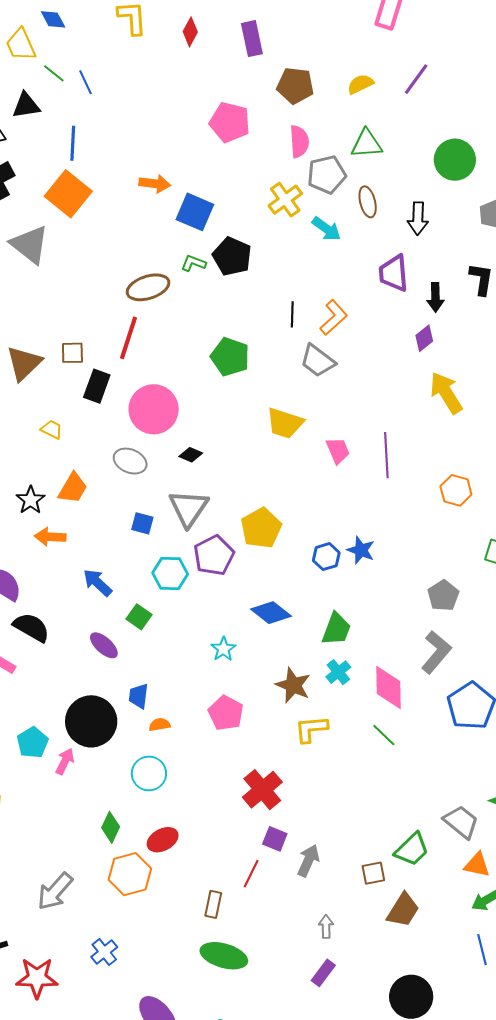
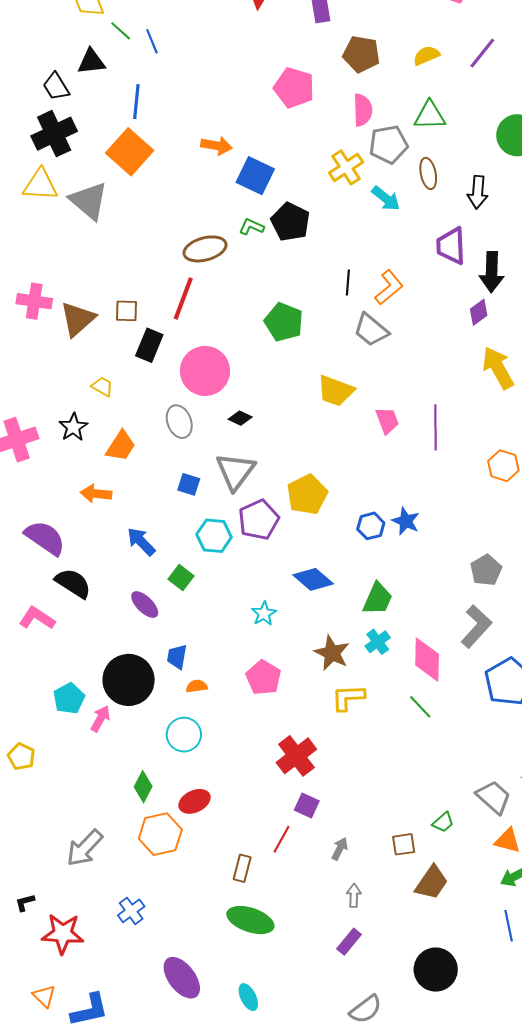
black arrow: (435, 297) -> (492, 272), size x1.4
gray ellipse: (130, 461) -> (179, 422), turned 44
black star: (31, 500) -> (73, 427), moved
green trapezoid: (412, 849) -> (443, 822), size x0.6
gray arrow: (308, 861) -> (340, 849), moved, size x0.7

